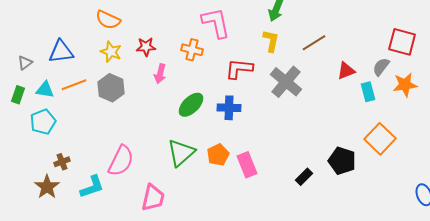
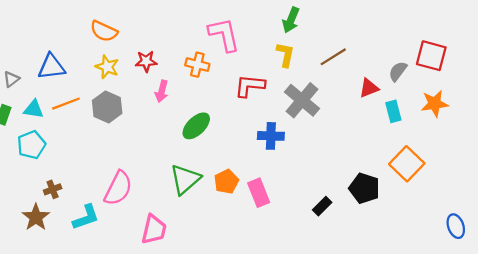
gray semicircle: (381, 67) -> (398, 71), moved
blue cross: (229, 108) -> (271, 136), moved

